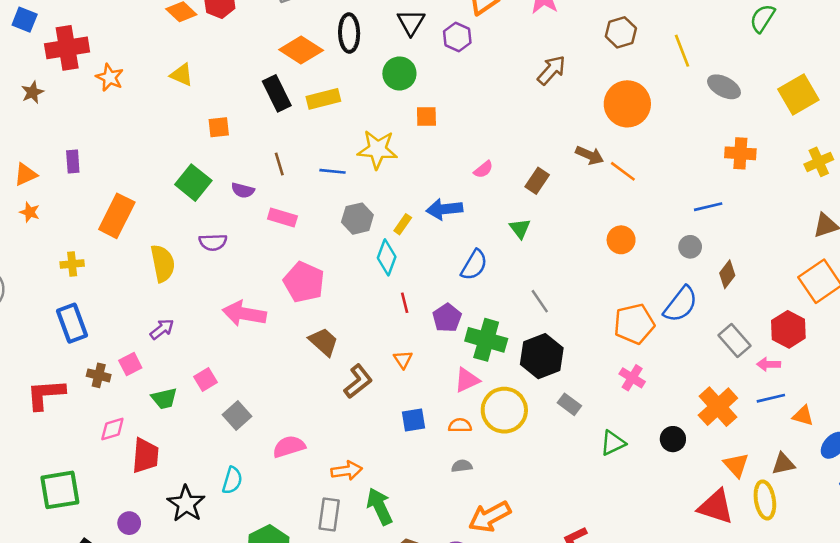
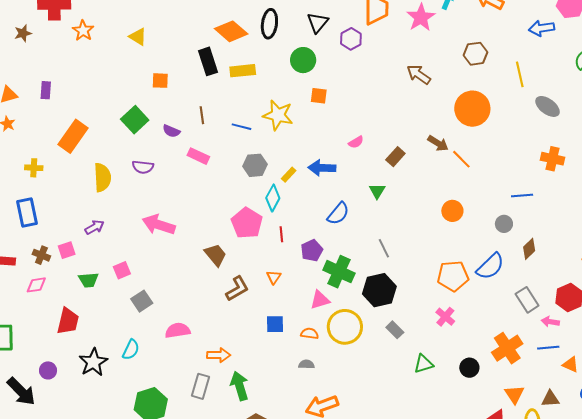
brown arrow: (551, 70) -> (419, 74), turned -105
pink pentagon: (304, 282) -> (247, 223), moved
pink diamond: (112, 429) -> (36, 285), moved

